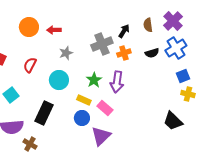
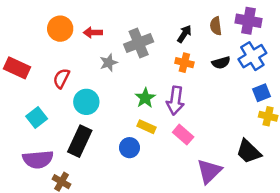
purple cross: (173, 21) -> (249, 21), turned -36
gray cross: (102, 44) -> (139, 43), moved
orange cross: (124, 53) -> (184, 63), turned 32
cyan circle: (59, 80) -> (86, 102), moved
yellow rectangle: (84, 100) -> (146, 127), moved
pink rectangle: (105, 108) -> (183, 135), moved
purple triangle: (101, 136) -> (209, 171), moved

